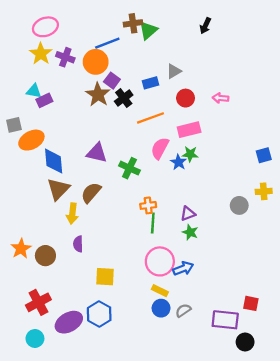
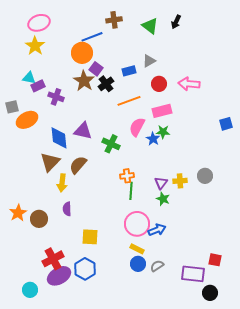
green triangle: (148, 30) -> (150, 26), moved, turned -42
purple cross: (65, 57) -> (56, 97), moved
pink arrow: (221, 98) -> (189, 84), size x1.5
blue square: (264, 155) -> (226, 124), moved
blue diamond: (54, 161) -> (59, 138), moved
yellow cross: (264, 191) -> (180, 181), moved
purple triangle: (188, 214) -> (161, 183), turned -32
red cross: (38, 302) -> (53, 259), moved

